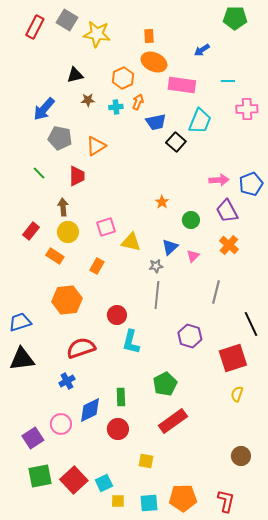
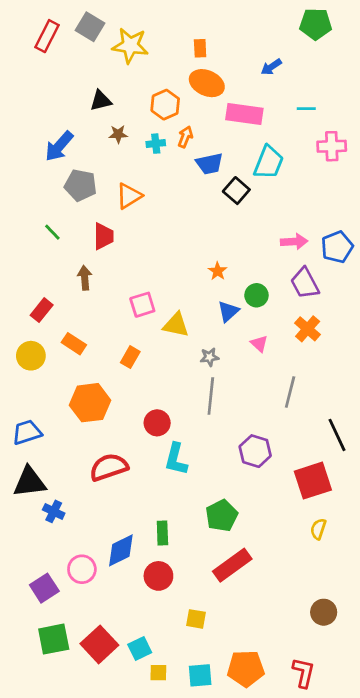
yellow circle: (68, 232) -> (31, 356), moved
blue triangle: (170, 247) -> (228, 311), moved
pink triangle: (193, 256) -> (259, 344), turned -32
blue cross: (67, 381) -> (54, 511), moved, turned -35

